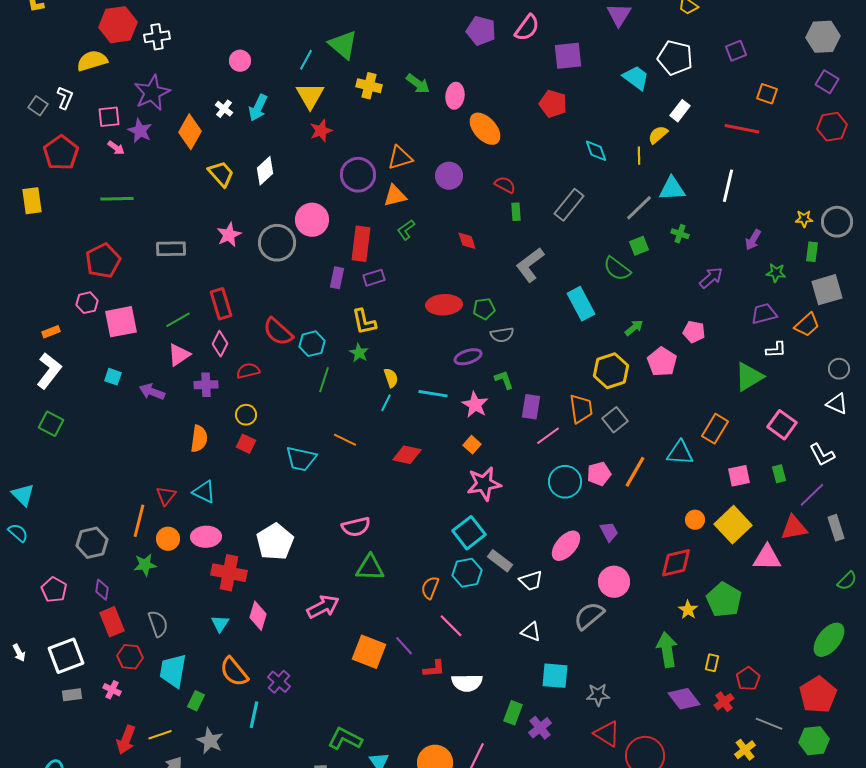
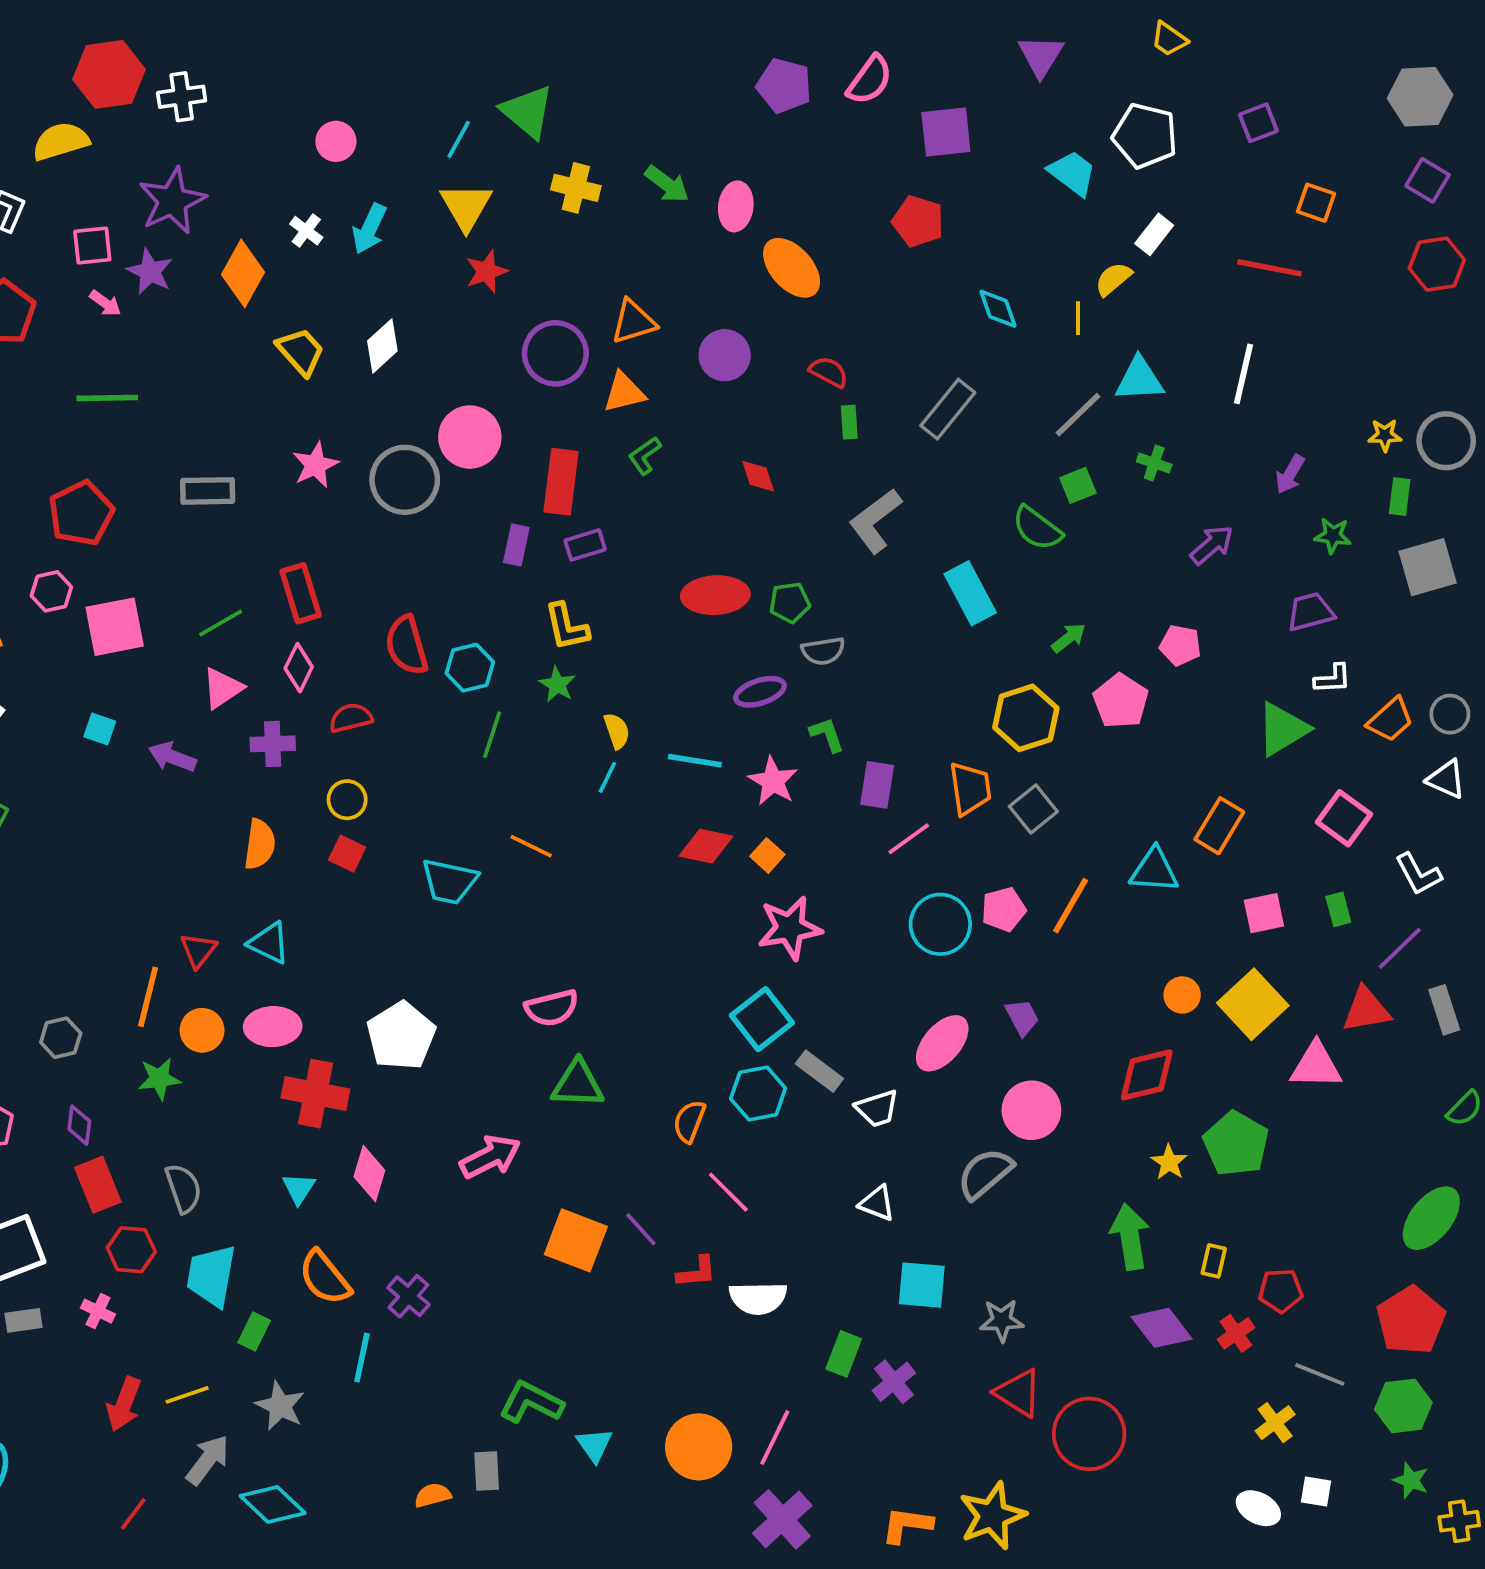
orange trapezoid: (807, 325) -> (1390, 720), moved
red semicircle: (278, 332) -> (407, 645), turned 32
red diamond: (407, 455) -> (706, 846), moved
gray hexagon: (92, 543) -> (61, 1038), size x0.7
red pentagon: (748, 679) -> (1281, 1291), turned 30

